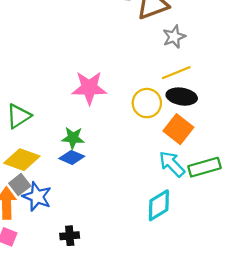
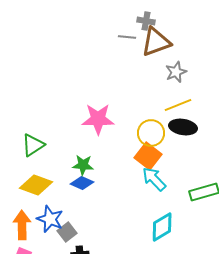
orange square: (178, 129) -> (148, 156), moved
cyan arrow: (172, 164) -> (154, 179), moved
gray square: (20, 185) -> (67, 232), moved

